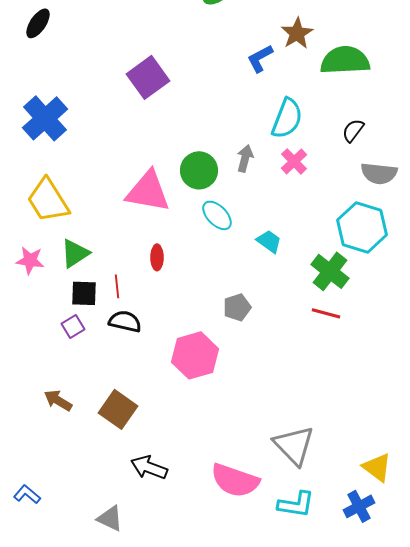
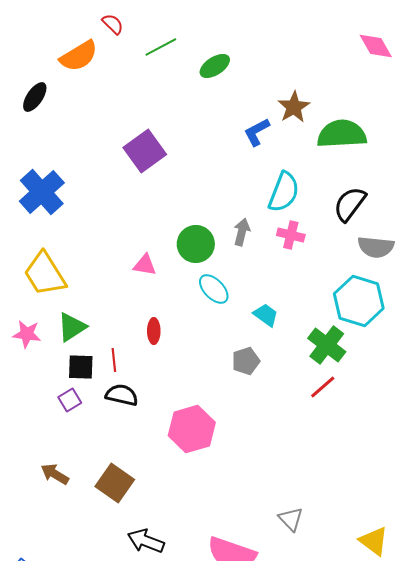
black semicircle: (353, 130) -> (350, 204), size x1.5
pink cross: (294, 161) -> (291, 235), turned -32
pink triangle: (148, 191) -> (145, 265), size x0.5
gray pentagon: (237, 307) -> (246, 361), moved
red line: (326, 313) -> (323, 387), turned -56
gray triangle: (294, 445) -> (291, 519), size x0.6

